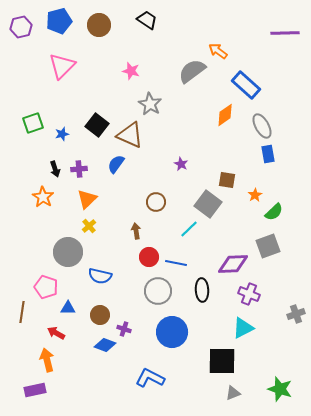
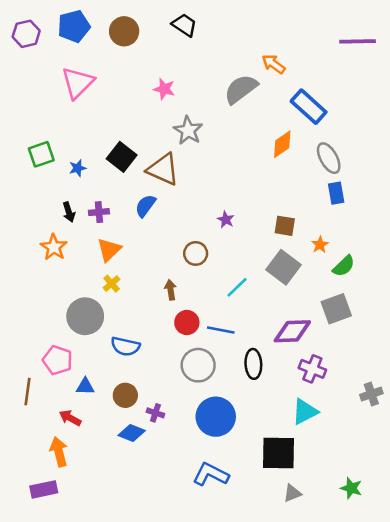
purple star: (181, 164) -> (226, 220), moved
gray square: (208, 204) -> (283, 267), moved
blue L-shape: (150, 378) -> (211, 474), moved
green star: (280, 389) -> (351, 488), size x0.7

